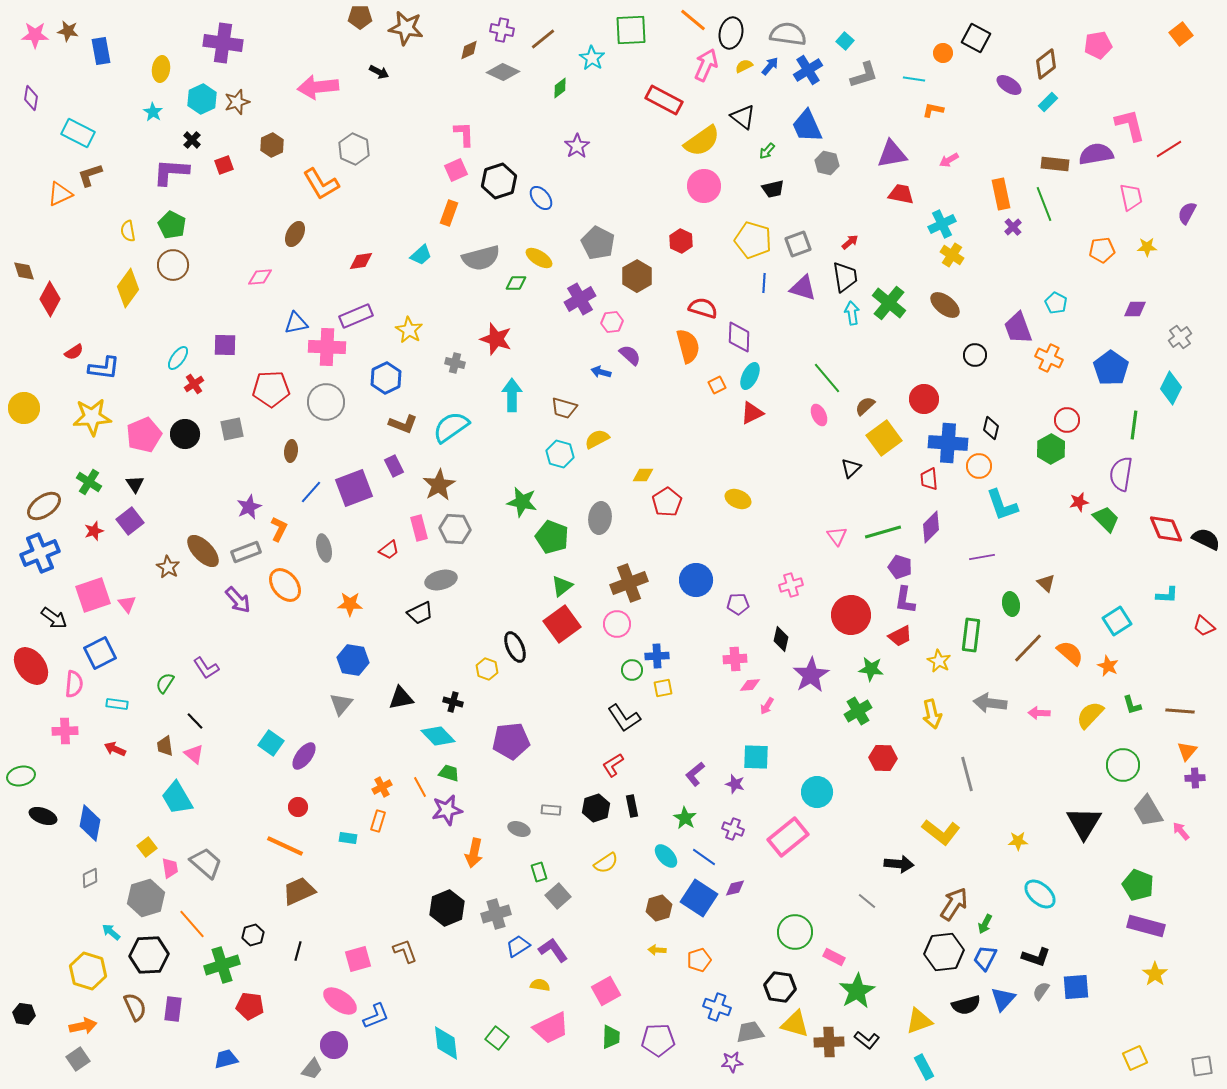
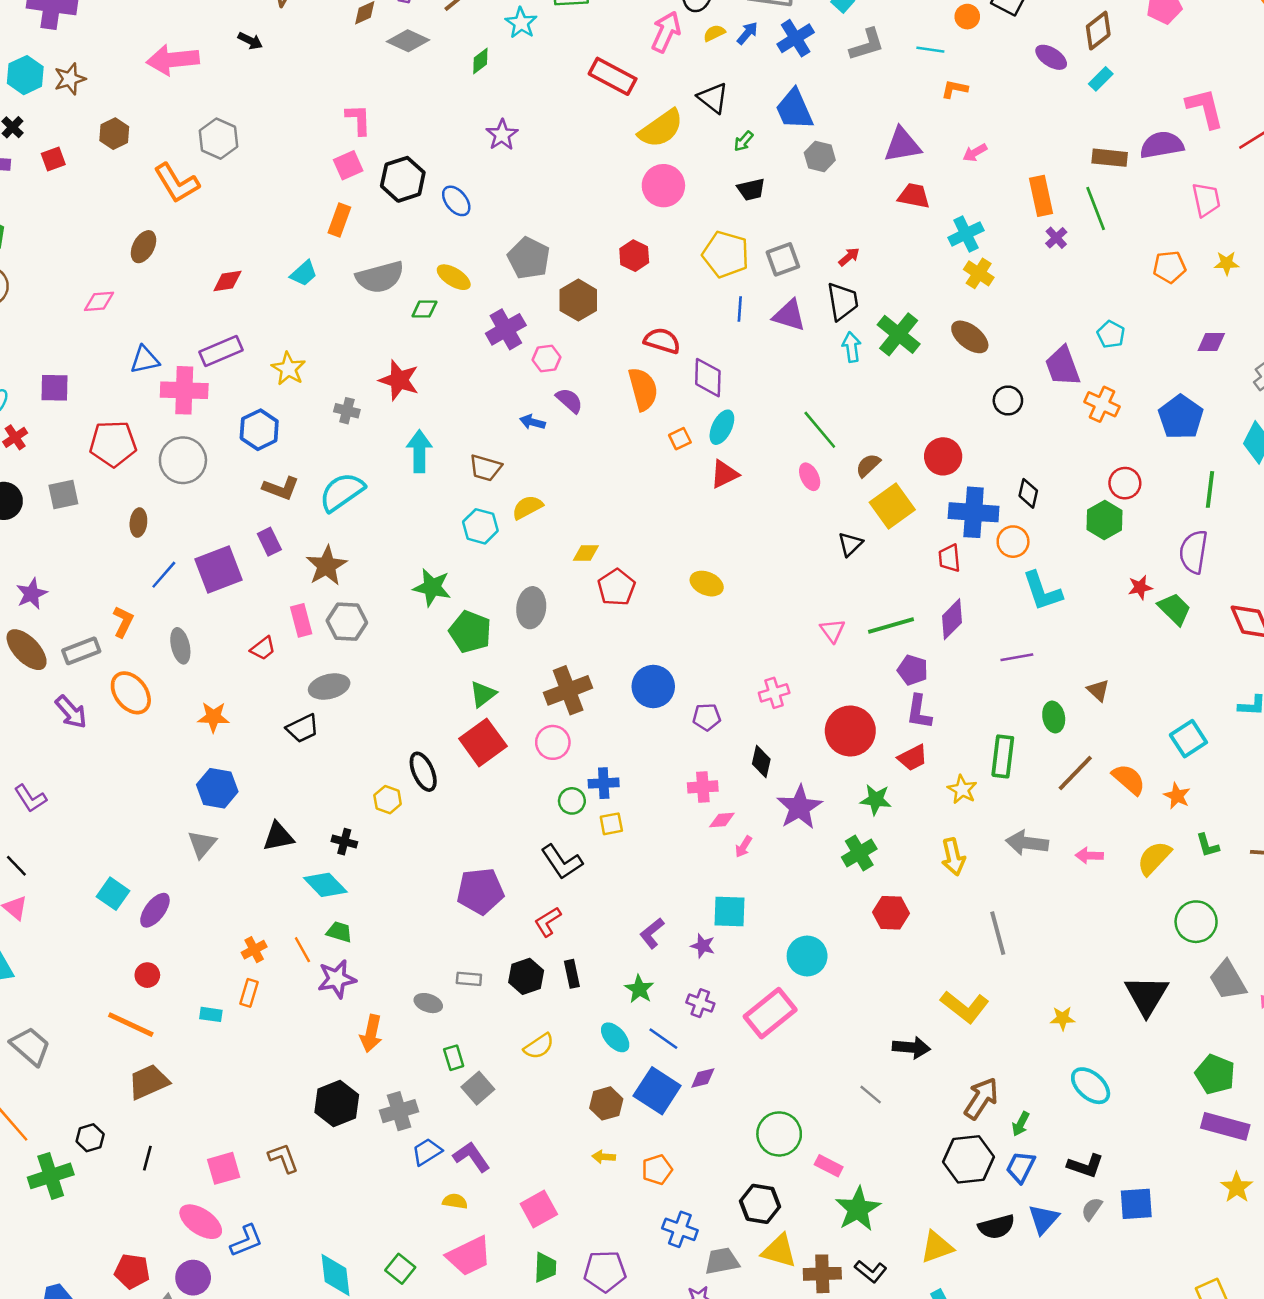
purple star: (249, 507) -> (32, 594), moved
purple pentagon: (511, 741) -> (480, 891), moved
red pentagon: (250, 1006) -> (132, 1271), moved

